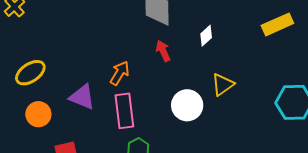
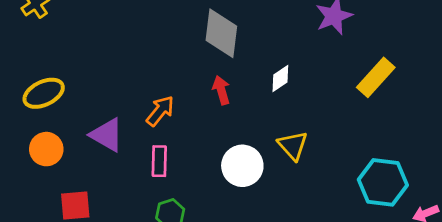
yellow rectangle: (277, 24) -> (376, 77), turned -32
yellow triangle: (223, 85) -> (293, 146), turned -45
pink rectangle: (124, 111) -> (159, 161), size x0.7

